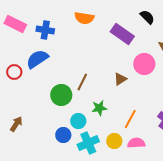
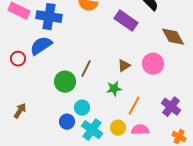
blue cross: (45, 30) -> (49, 17), size x1.4
pink circle: (144, 64) -> (153, 64), moved
green star: (99, 108) -> (114, 89), moved
cyan cross: (88, 143) -> (92, 130), turned -30

